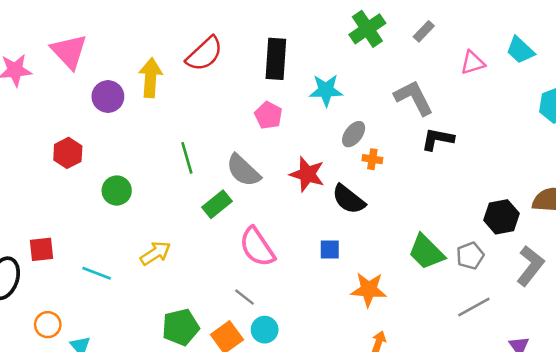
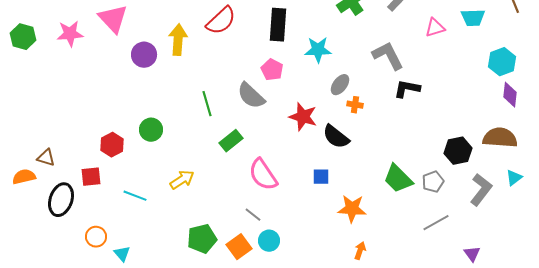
cyan trapezoid: (520, 50) -> (473, 18), turned -45
red hexagon: (68, 153) -> (112, 145), moved
gray semicircle: (243, 170) -> (251, 96), moved

